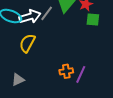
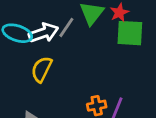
green square: (93, 19) -> (130, 33), size x1.5

